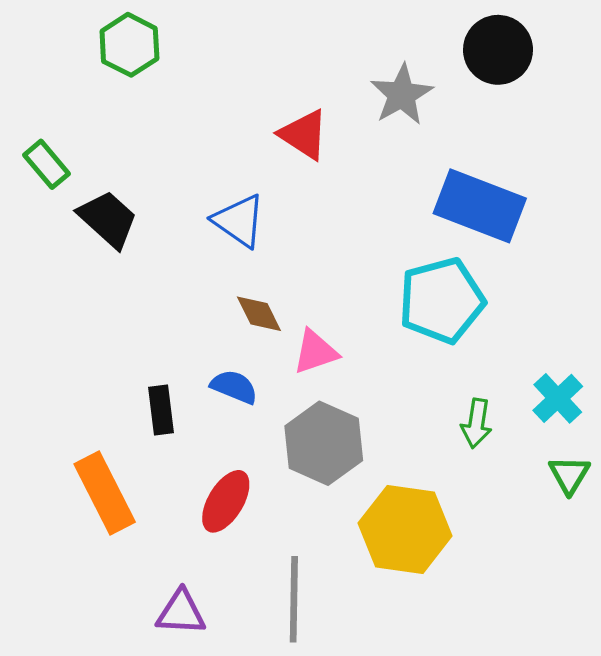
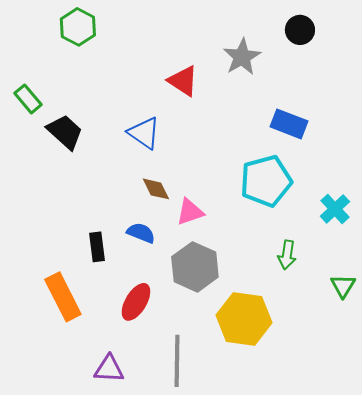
black circle: (498, 50) -> (300, 30), size x0.7
blue rectangle: (480, 206) -> (289, 124), size x0.7
cyan cross: (558, 398) -> (335, 209), moved

